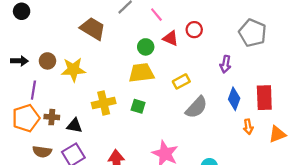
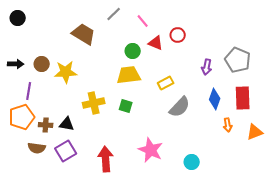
gray pentagon: (252, 33) -> (238, 60), moved
brown cross: (52, 117) -> (46, 125), moved

